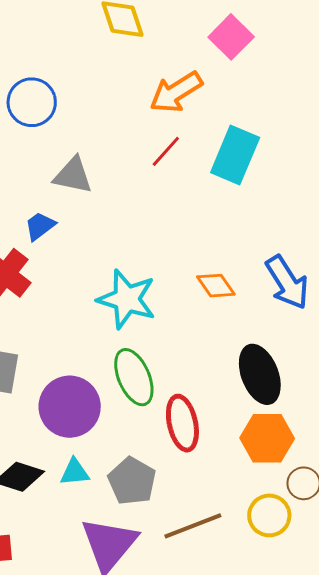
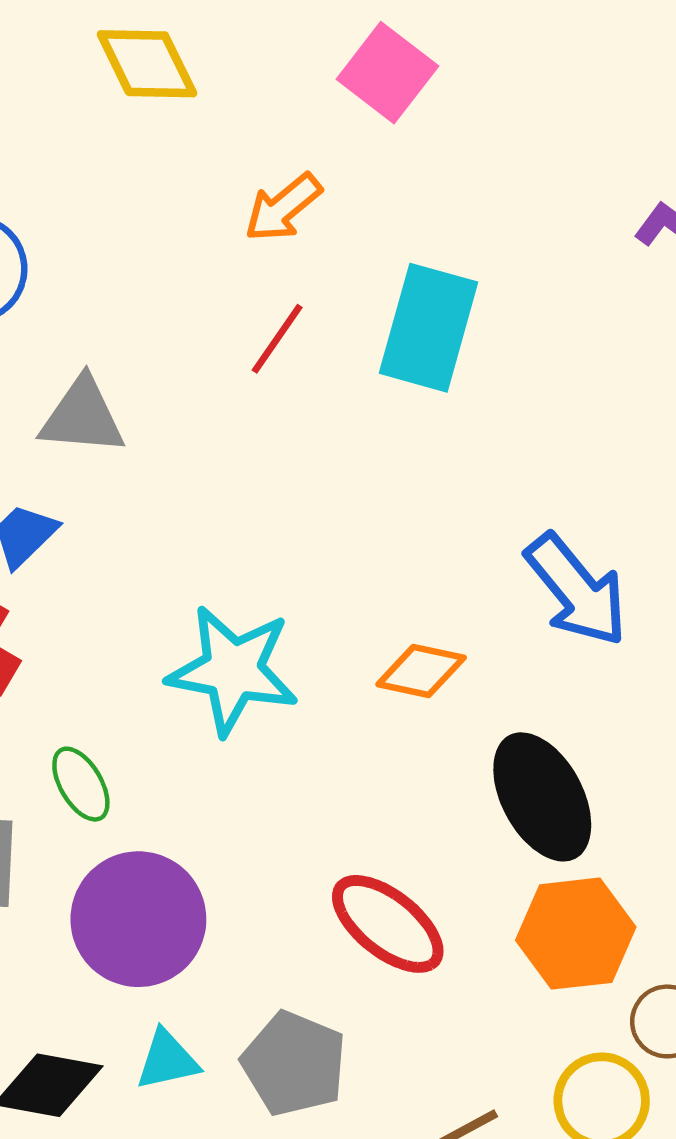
orange arrow: (176, 92) -> (283, 208), size x0.7
orange diamond: (216, 286) -> (421, 671), moved, turned -36
green ellipse: (134, 377) -> (81, 784), moved, size x0.6
red ellipse: (182, 423) -> (388, 924), turned -32

